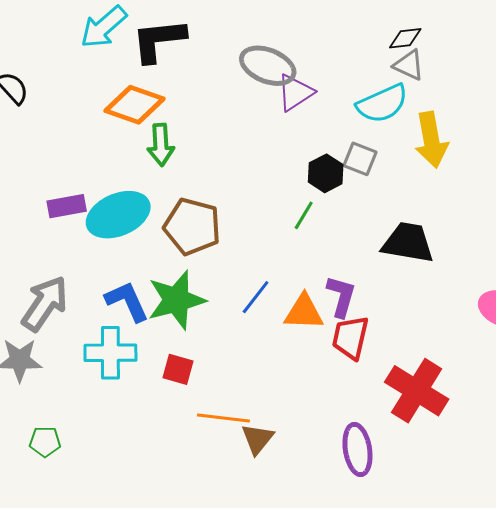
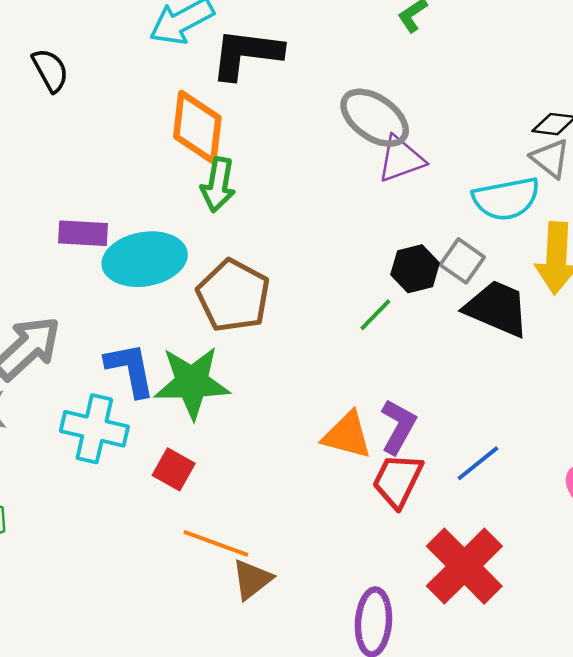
orange diamond: (135, 105) -> (197, 127), turned 64
black trapezoid: (408, 243) -> (497, 308), moved
blue line: (256, 297) -> (478, 463), moved

